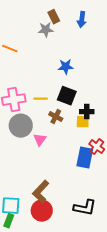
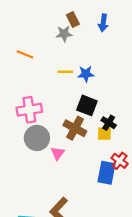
yellow line: (41, 99) -> (65, 72), moved
black cross: (87, 112) -> (109, 123), turned 32
brown cross: (56, 117) -> (75, 128), size x1.5

